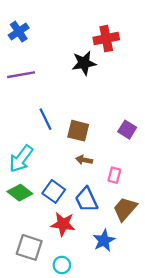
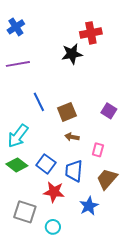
brown square: (78, 131) -> (67, 112), turned -36
blue trapezoid: (86, 200) -> (74, 171), turned 30

